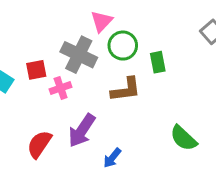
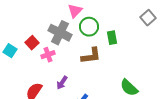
red square: (36, 70) -> (32, 43), turned -32
purple arrow: (82, 131) -> (62, 83), size x0.6

